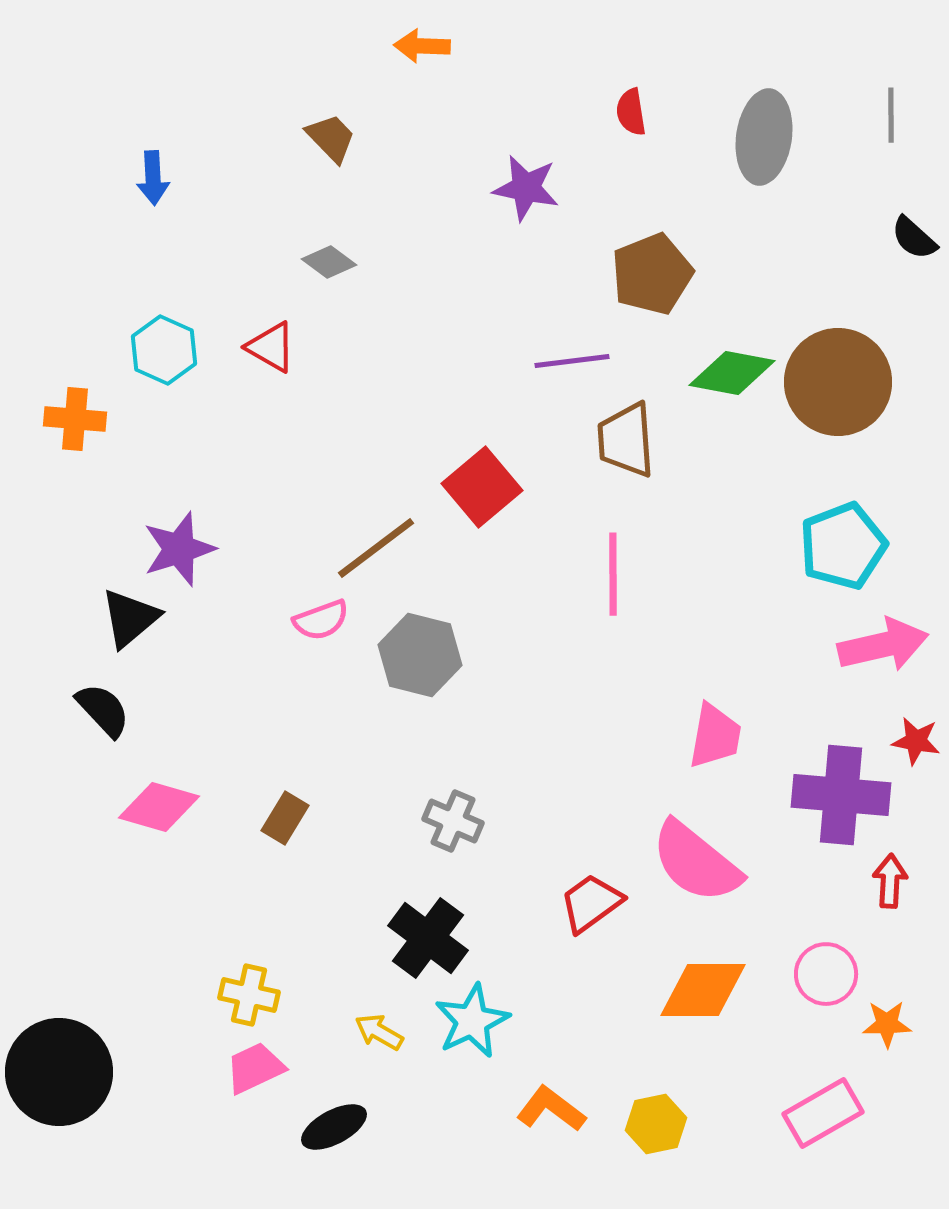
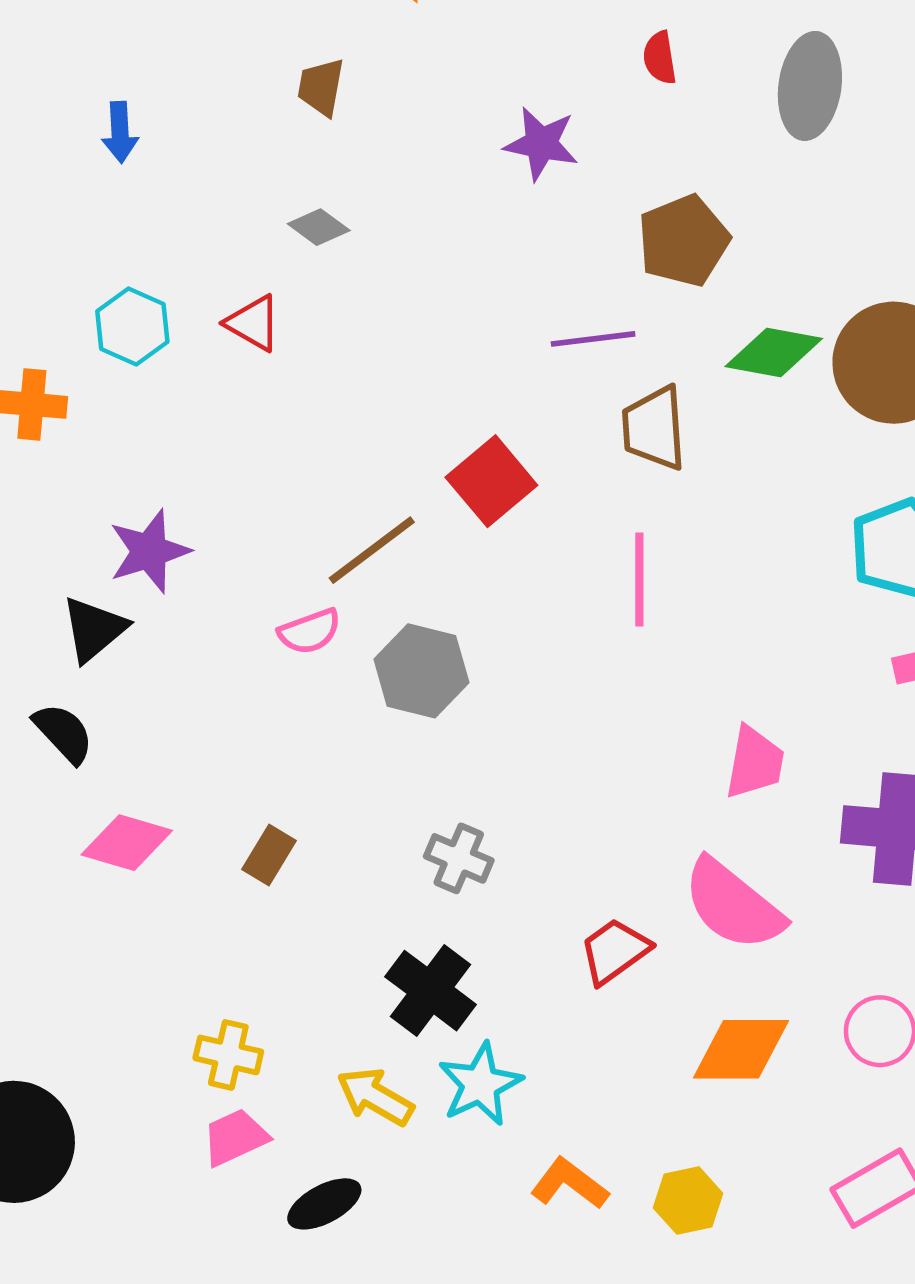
brown trapezoid: (331, 138) -> (321, 87), turned -126
yellow arrow: (379, 1032) -> (375, 1097), size x1.4

